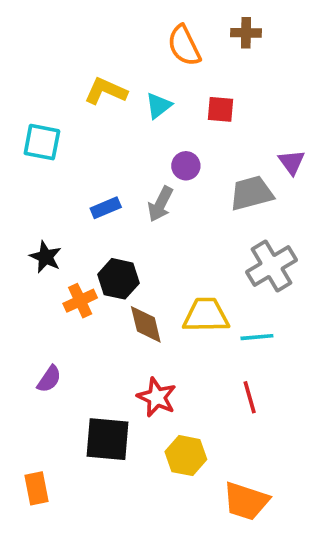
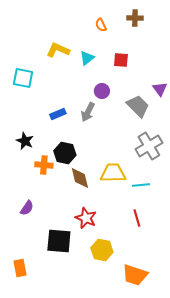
orange semicircle: (184, 46) -> (101, 25), size x0.6
gray trapezoid: (251, 193) -> (138, 106), turned 60
orange cross: (80, 301) -> (44, 165), turned 30

